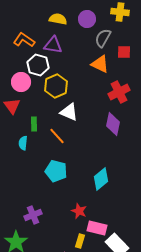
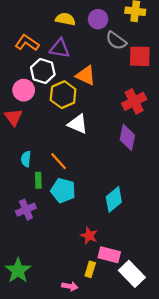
gray semicircle: (103, 38) -> (116, 41), turned -84
red square: (124, 52) -> (140, 56), size x1.5
orange triangle: (100, 64) -> (86, 75), moved
green rectangle: (34, 124) -> (38, 180), moved
orange line: (57, 136) -> (59, 161), moved
purple cross: (33, 215) -> (26, 210), moved

